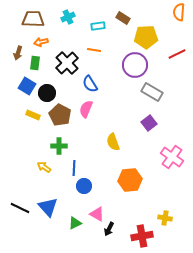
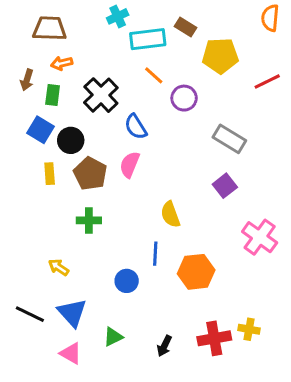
cyan cross: (68, 17) -> (118, 16), moved
cyan rectangle: (98, 26) -> (148, 39), size x1.6
orange line: (94, 50) -> (154, 75), moved, turned 32
purple circle: (135, 65) -> (184, 98), moved, size x0.7
yellow rectangle: (33, 115) -> (50, 174), turned 64
yellow arrow: (44, 167) -> (59, 267), moved
blue line: (74, 168) -> (155, 254), moved
pink triangle: (97, 214) -> (71, 353), moved
red cross: (142, 236) -> (214, 338), moved

